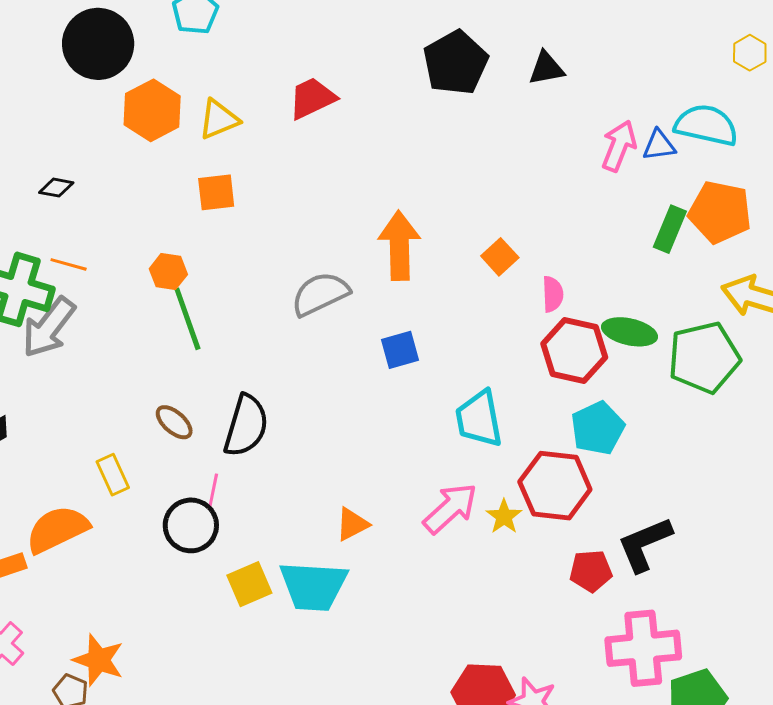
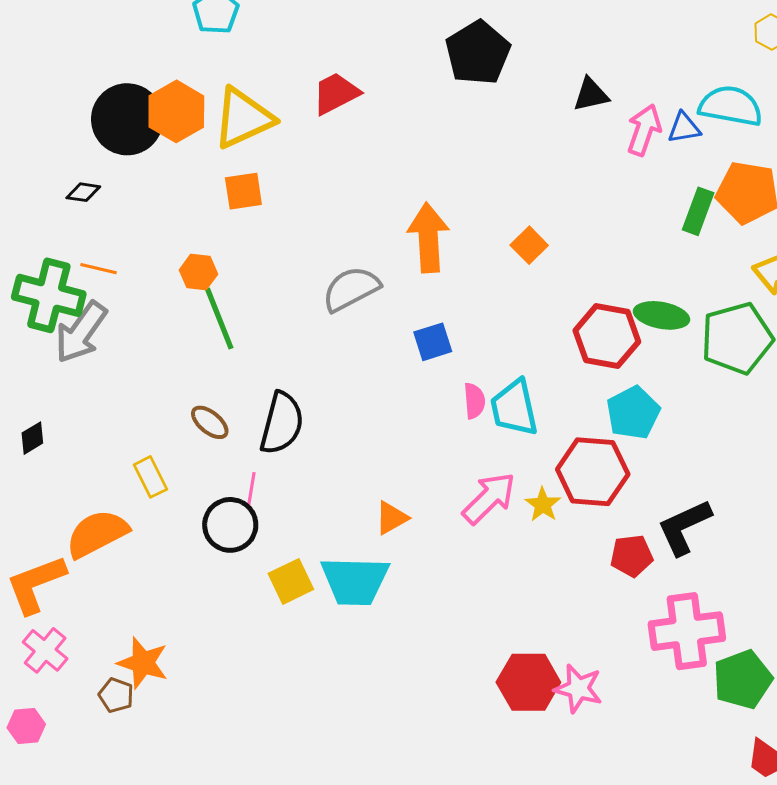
black circle: (98, 44) -> (127, 119), moved
black triangle: (546, 68) -> (591, 95), moved
yellow triangle: (219, 119) -> (243, 118), size x1.5
pink semicircle: (553, 294) -> (474, 401), moved

